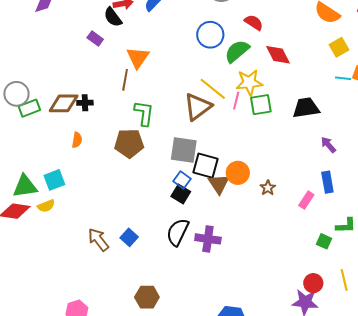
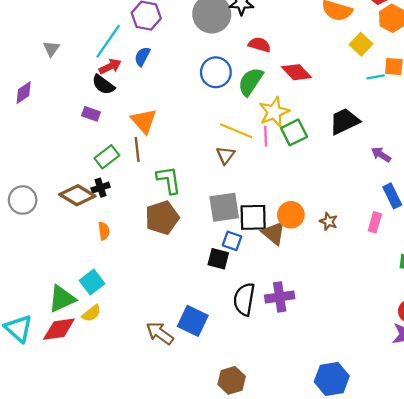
brown diamond: (64, 103) -> (77, 195), turned 48
brown triangle: (198, 107) -> (225, 155), size x0.6
green rectangle: (29, 108) -> (107, 157), moved
black square: (181, 194) -> (218, 259), moved
blue square: (129, 237) -> (193, 321), size x1.5

